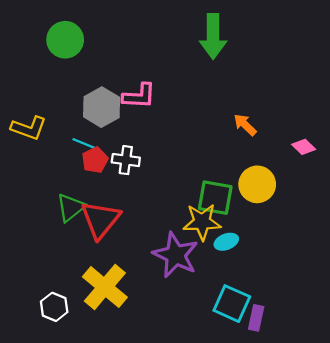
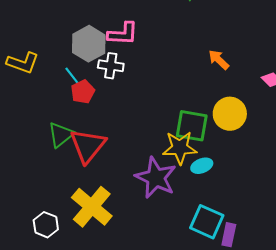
cyan line: (84, 143) -> (73, 77), turned 30
white cross: (126, 160) -> (111, 66), moved

